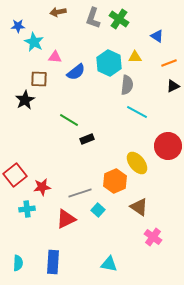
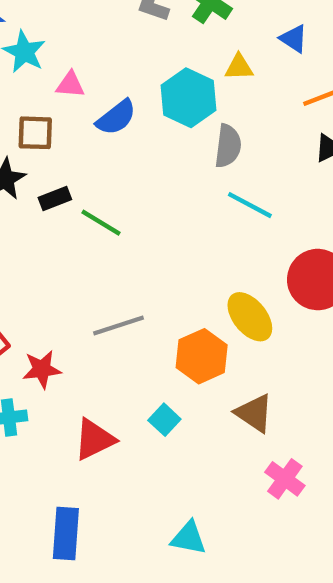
yellow triangle: (135, 57) -> (239, 67), moved
black rectangle: (87, 139) -> (55, 199), moved
gray line: (80, 193) -> (118, 326), moved

